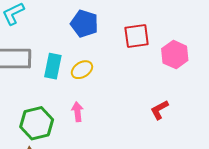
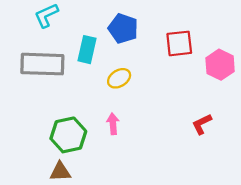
cyan rectangle: (53, 66) -> (87, 50), moved

